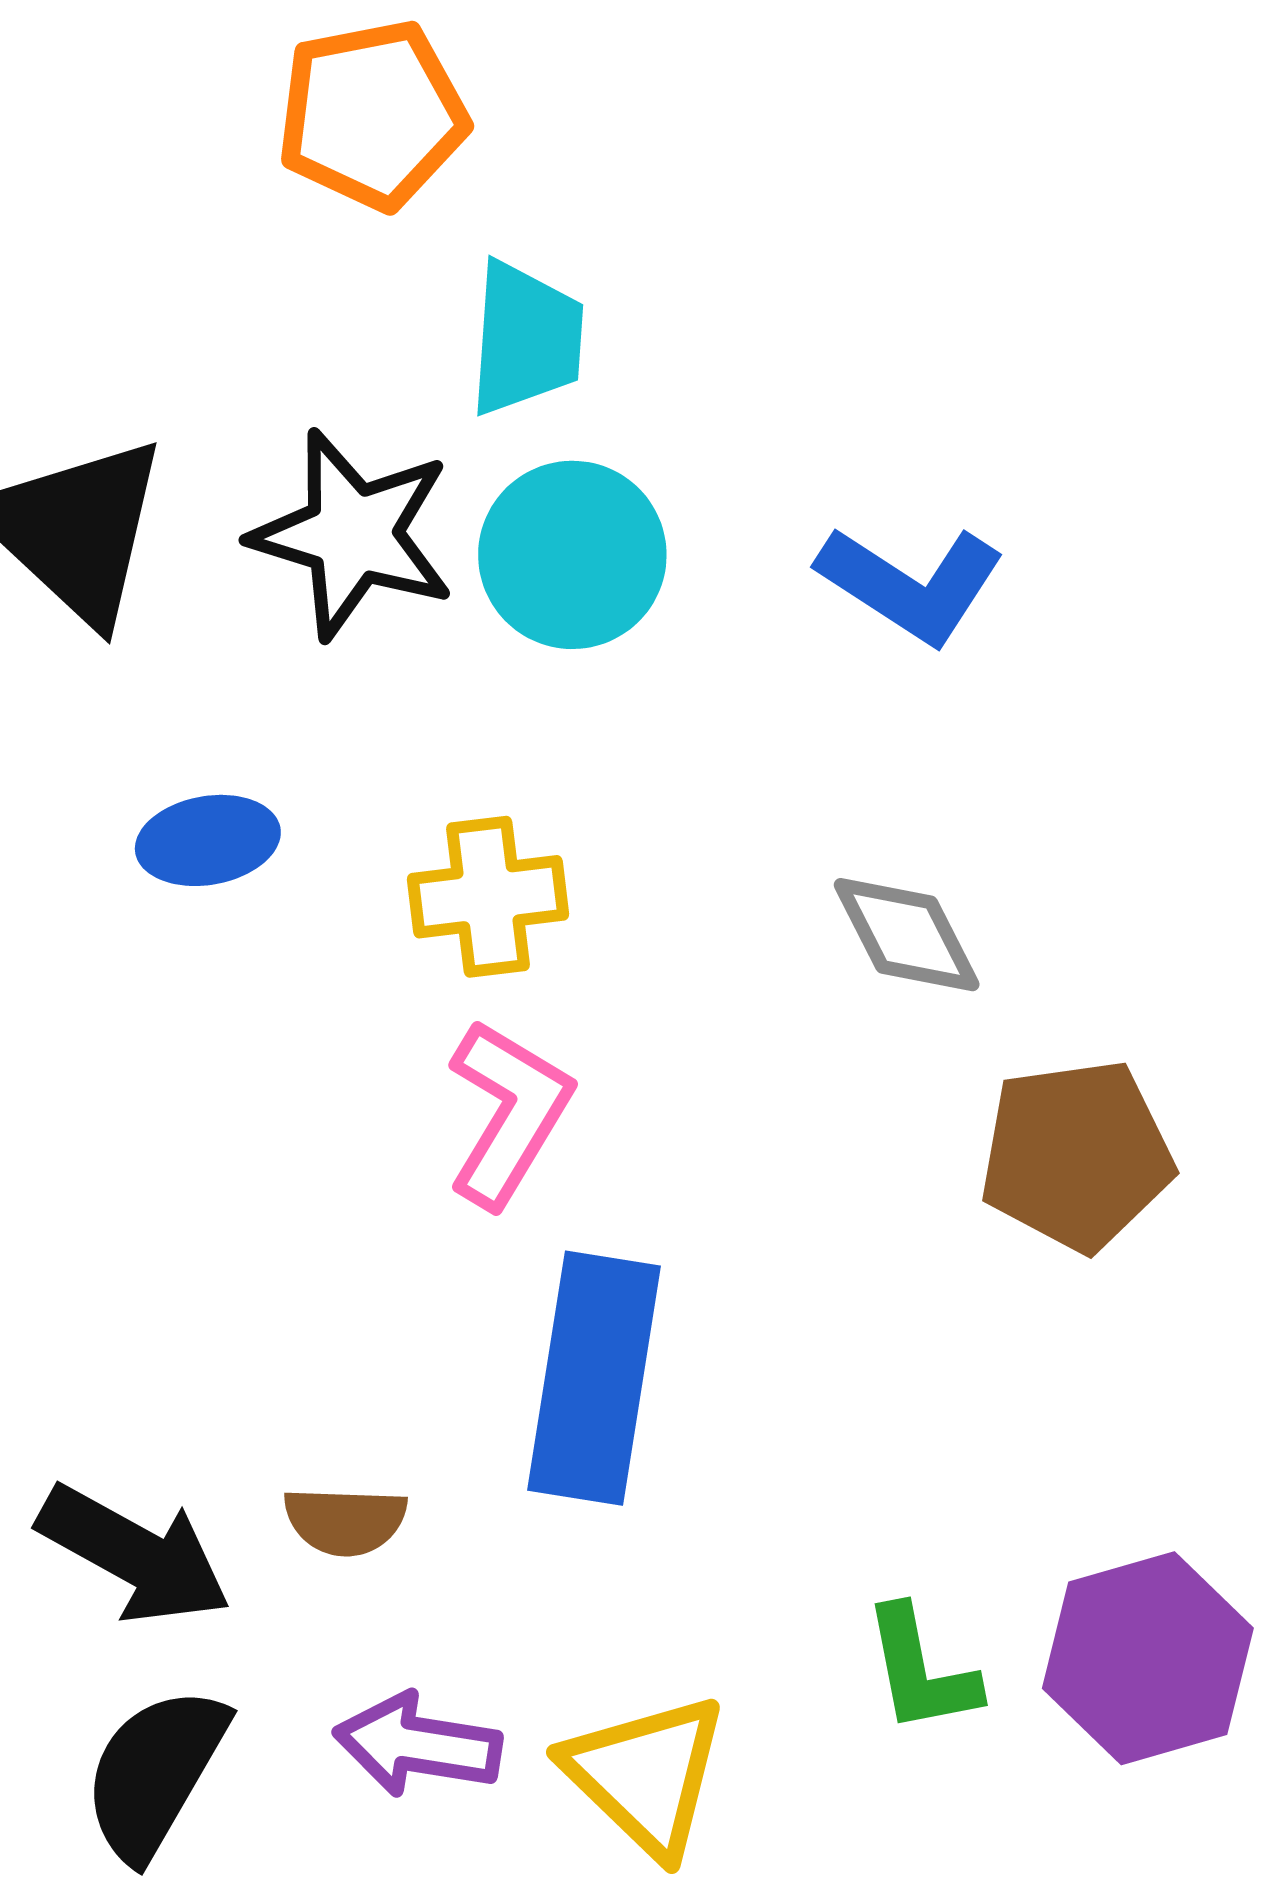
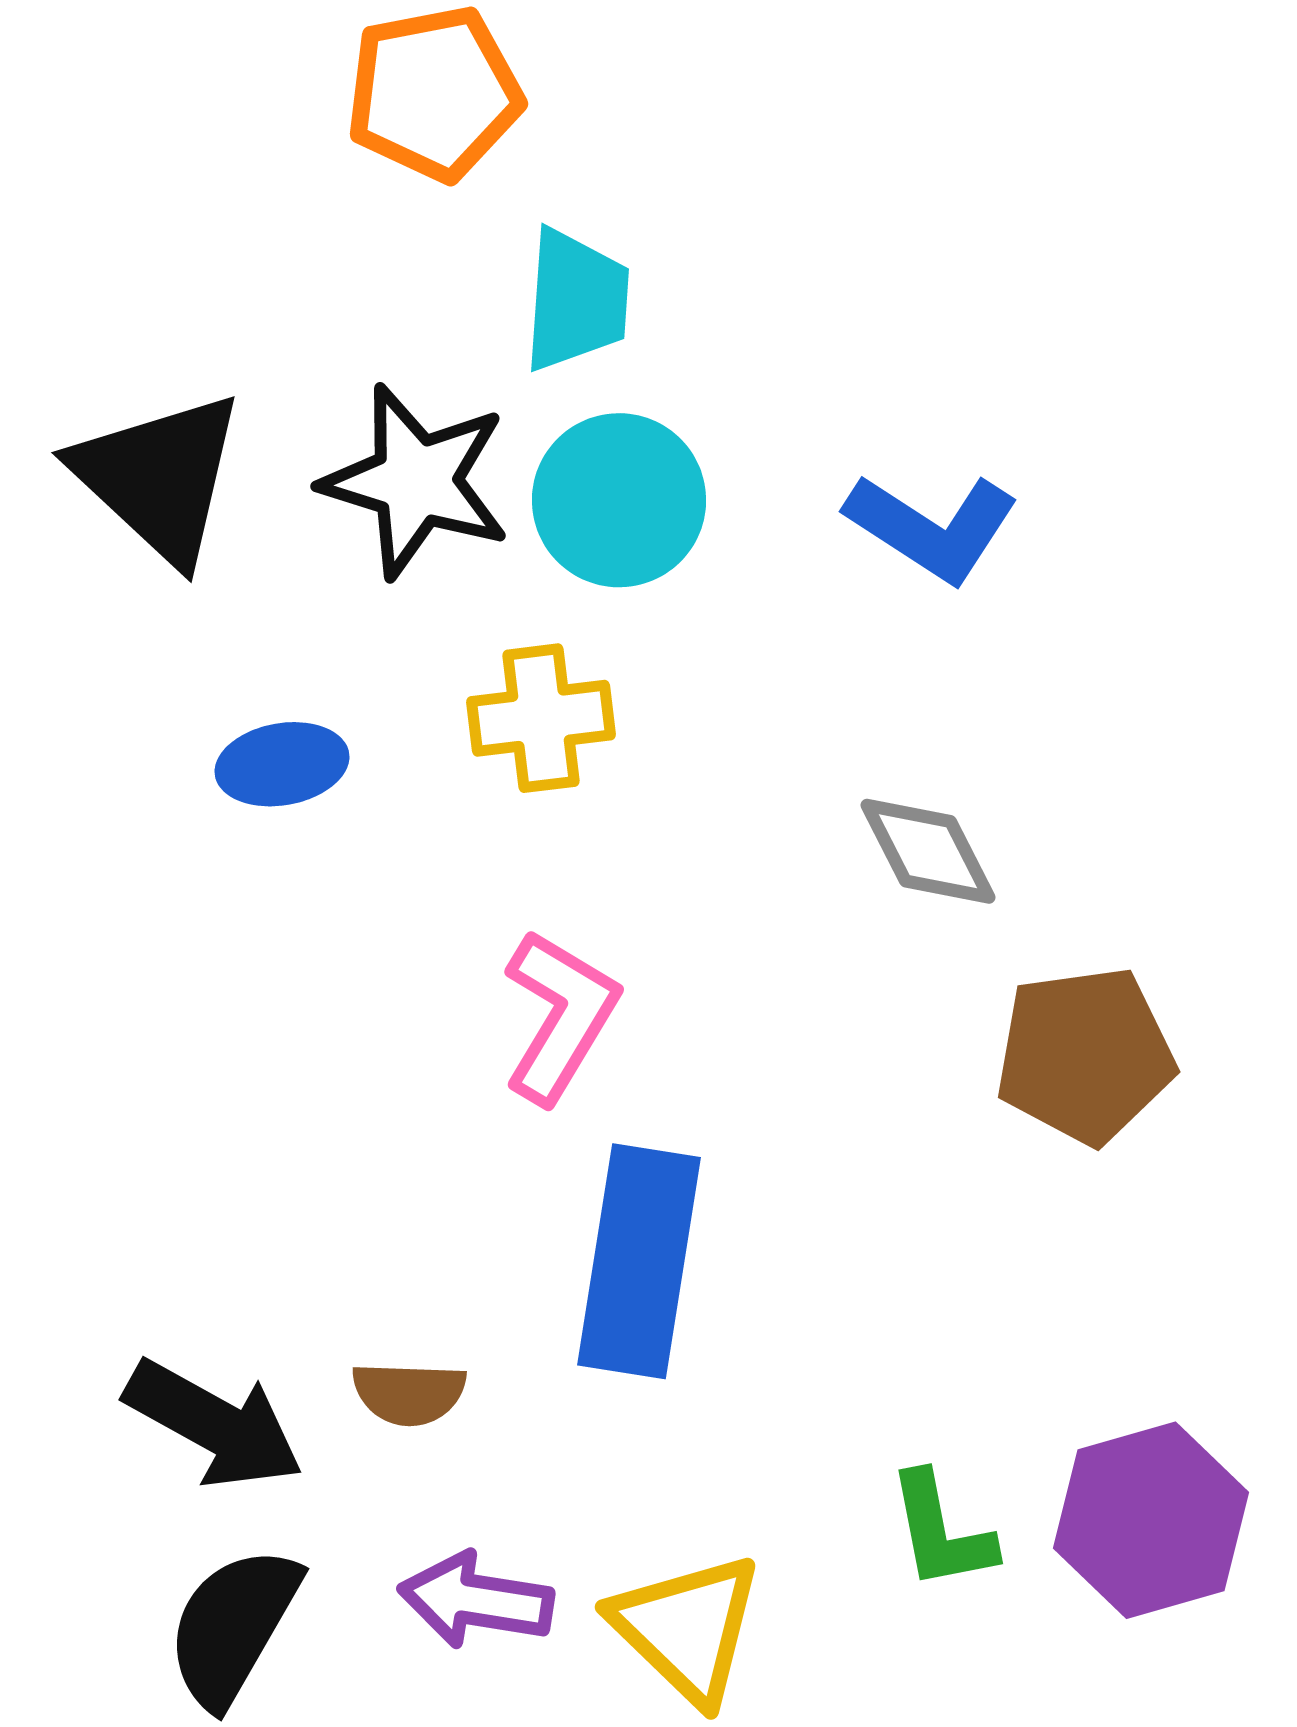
yellow cross: (488, 897) -> (541, 718), moved

